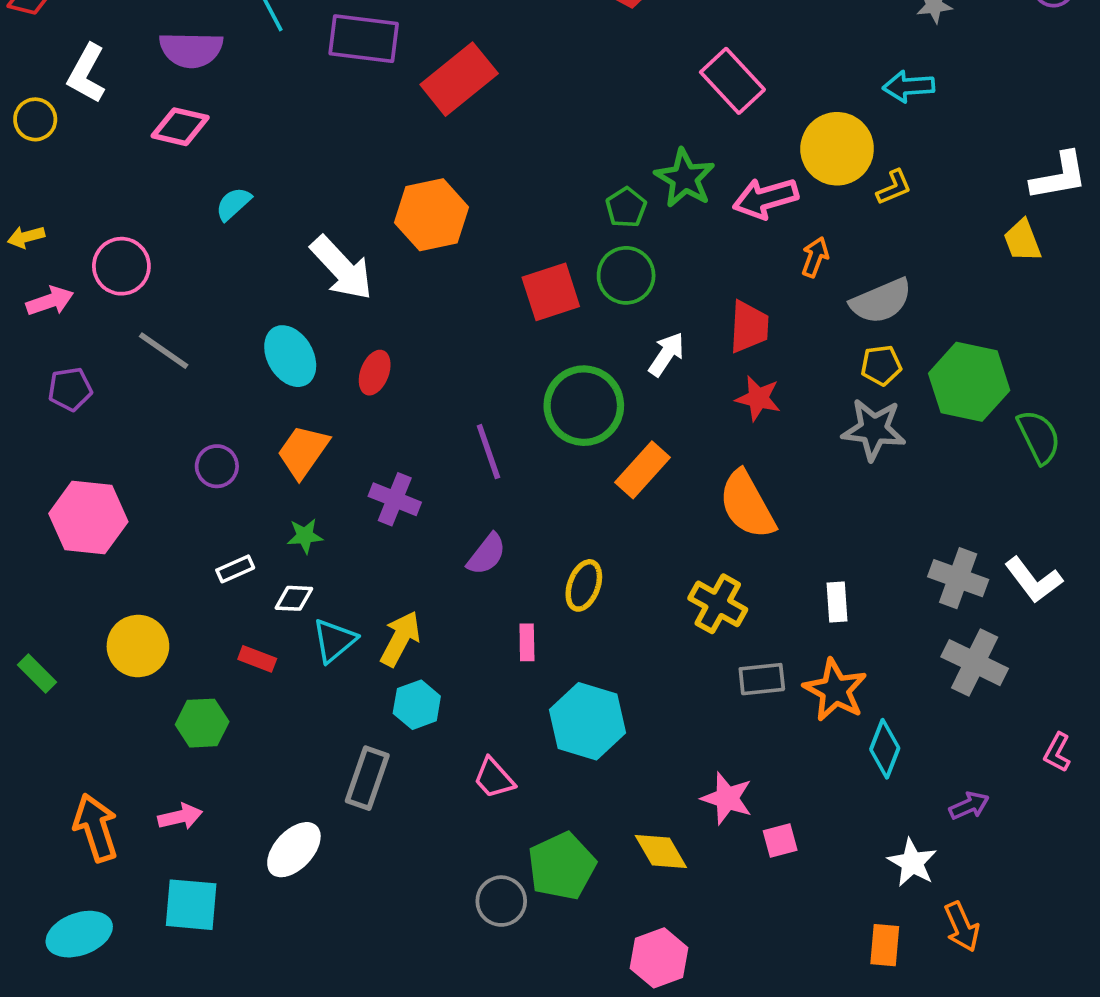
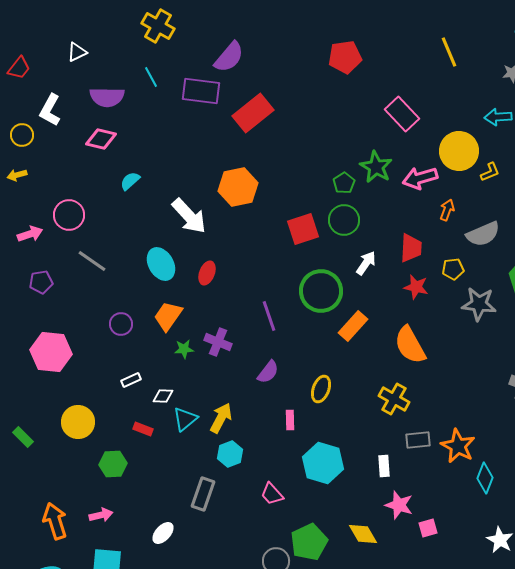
yellow arrow: (26, 237) -> (17, 175), moved
yellow pentagon: (881, 365) -> (453, 269), moved
green star: (305, 536) -> (184, 349), moved
white rectangle: (837, 602) -> (384, 466), moved
white ellipse: (294, 850) -> (163, 533), size x0.7

